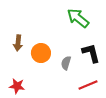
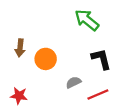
gray semicircle: (66, 63) -> (73, 82), moved, turned 48

